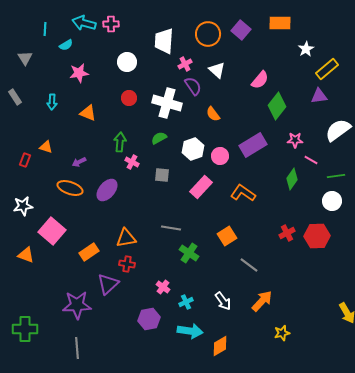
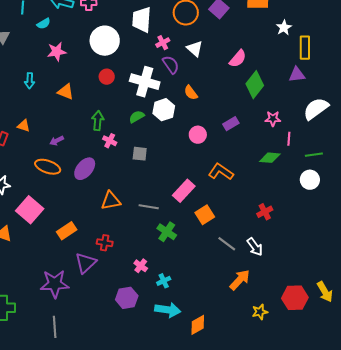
white circle: (127, 62) -> (105, 41), size x1.5
yellow rectangle: (327, 69) -> (305, 48), turned -50
purple rectangle: (253, 145) -> (231, 124), size x0.6
white hexagon: (193, 149) -> (164, 110), moved
pink line: (311, 160) -> (289, 139), turned 64
green diamond: (292, 179) -> (270, 158), turned 60
pink rectangle: (201, 187) -> (184, 191), moved
red hexagon: (317, 236) -> (295, 298), moved
orange triangle: (126, 238) -> (111, 201), moved
white arrow: (223, 301) -> (255, 247), moved

